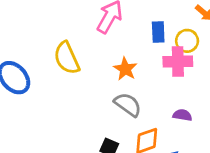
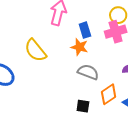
blue rectangle: (158, 32) -> (85, 30), moved

